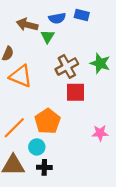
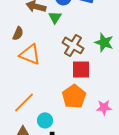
brown cross: (67, 67) -> (73, 45), turned -30
orange pentagon: (48, 121) -> (74, 96), moved

